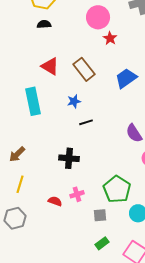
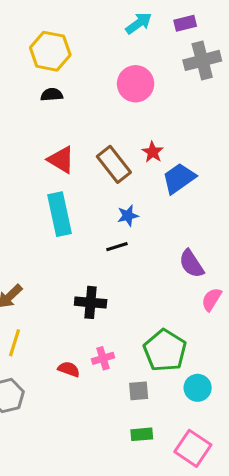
red star: (110, 38) -> (153, 152), moved
cyan rectangle: (33, 101) -> (60, 214), moved
blue star: (74, 101) -> (128, 216), moved
green rectangle: (102, 243) -> (142, 434), turned 32

